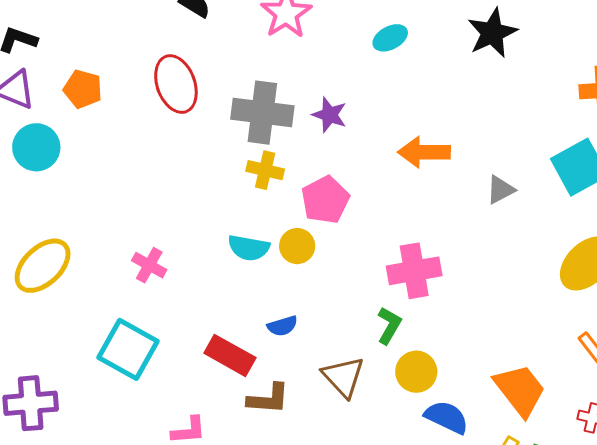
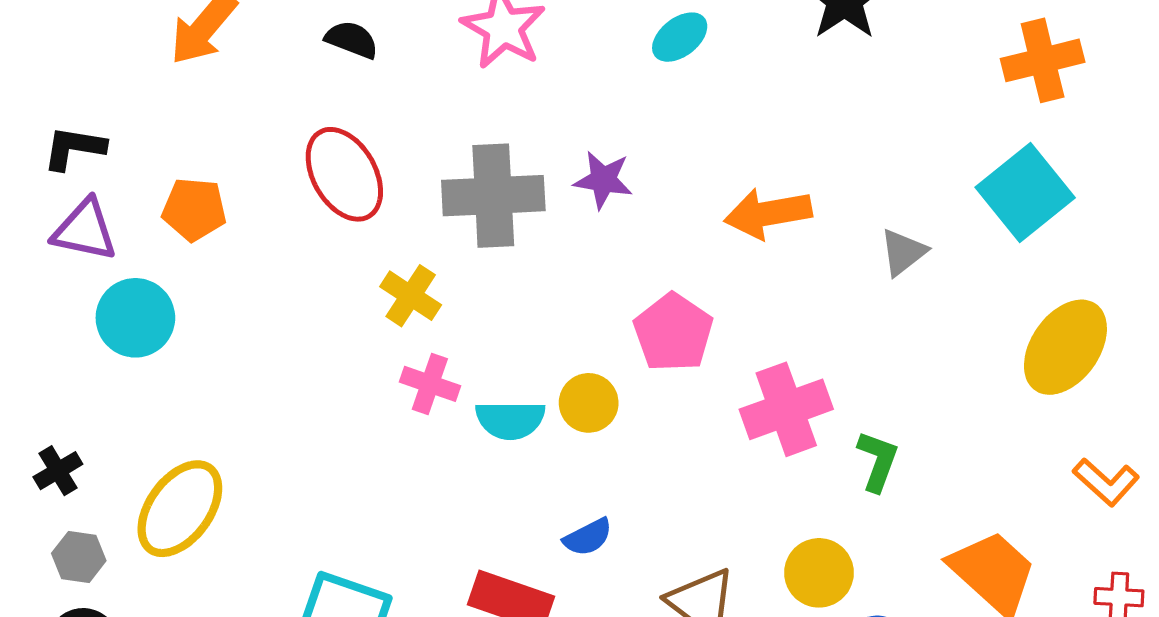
yellow cross: (265, 170) -> (411, 296), moved, turned 30
pink pentagon: (325, 200) -> (673, 332), moved
pink cross: (149, 265) -> (430, 384), moved
green L-shape: (389, 325) -> (878, 461), moved

